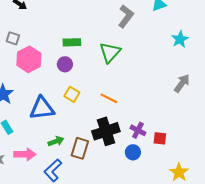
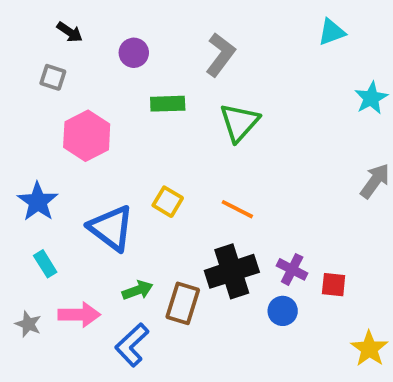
gray L-shape: (126, 16) -> (220, 55), moved
gray square: (13, 38) -> (53, 77), moved
purple circle: (65, 64) -> (134, 53), moved
blue triangle: (42, 108) -> (111, 228), turned 44

